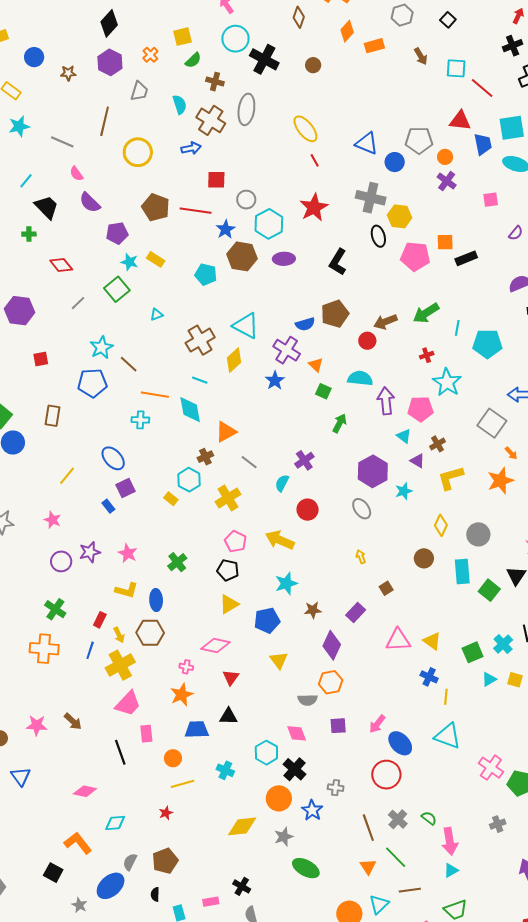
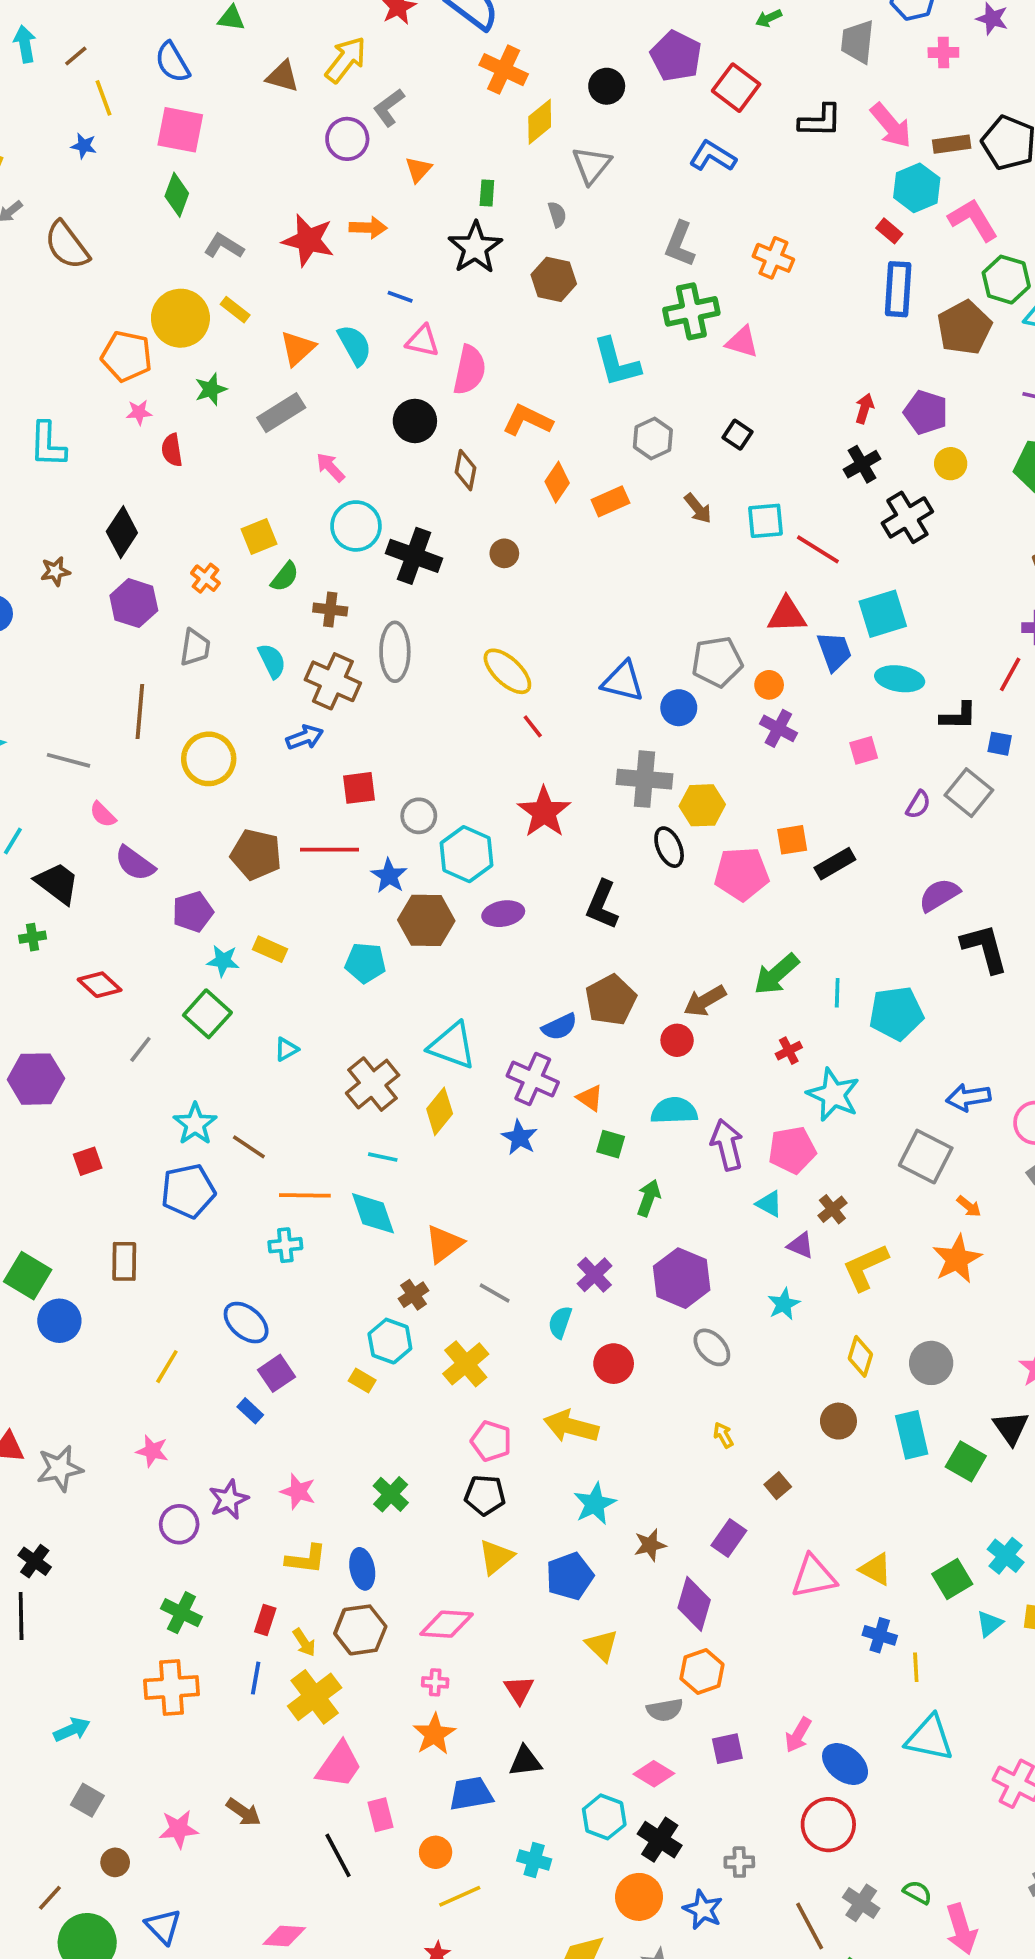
brown star: (68, 73) -> (55, 571), moved
purple hexagon: (373, 471) -> (682, 1278), moved
pink diamond: (216, 646) -> (447, 1624), moved
pink diamond: (297, 733) -> (654, 1774), turned -30

